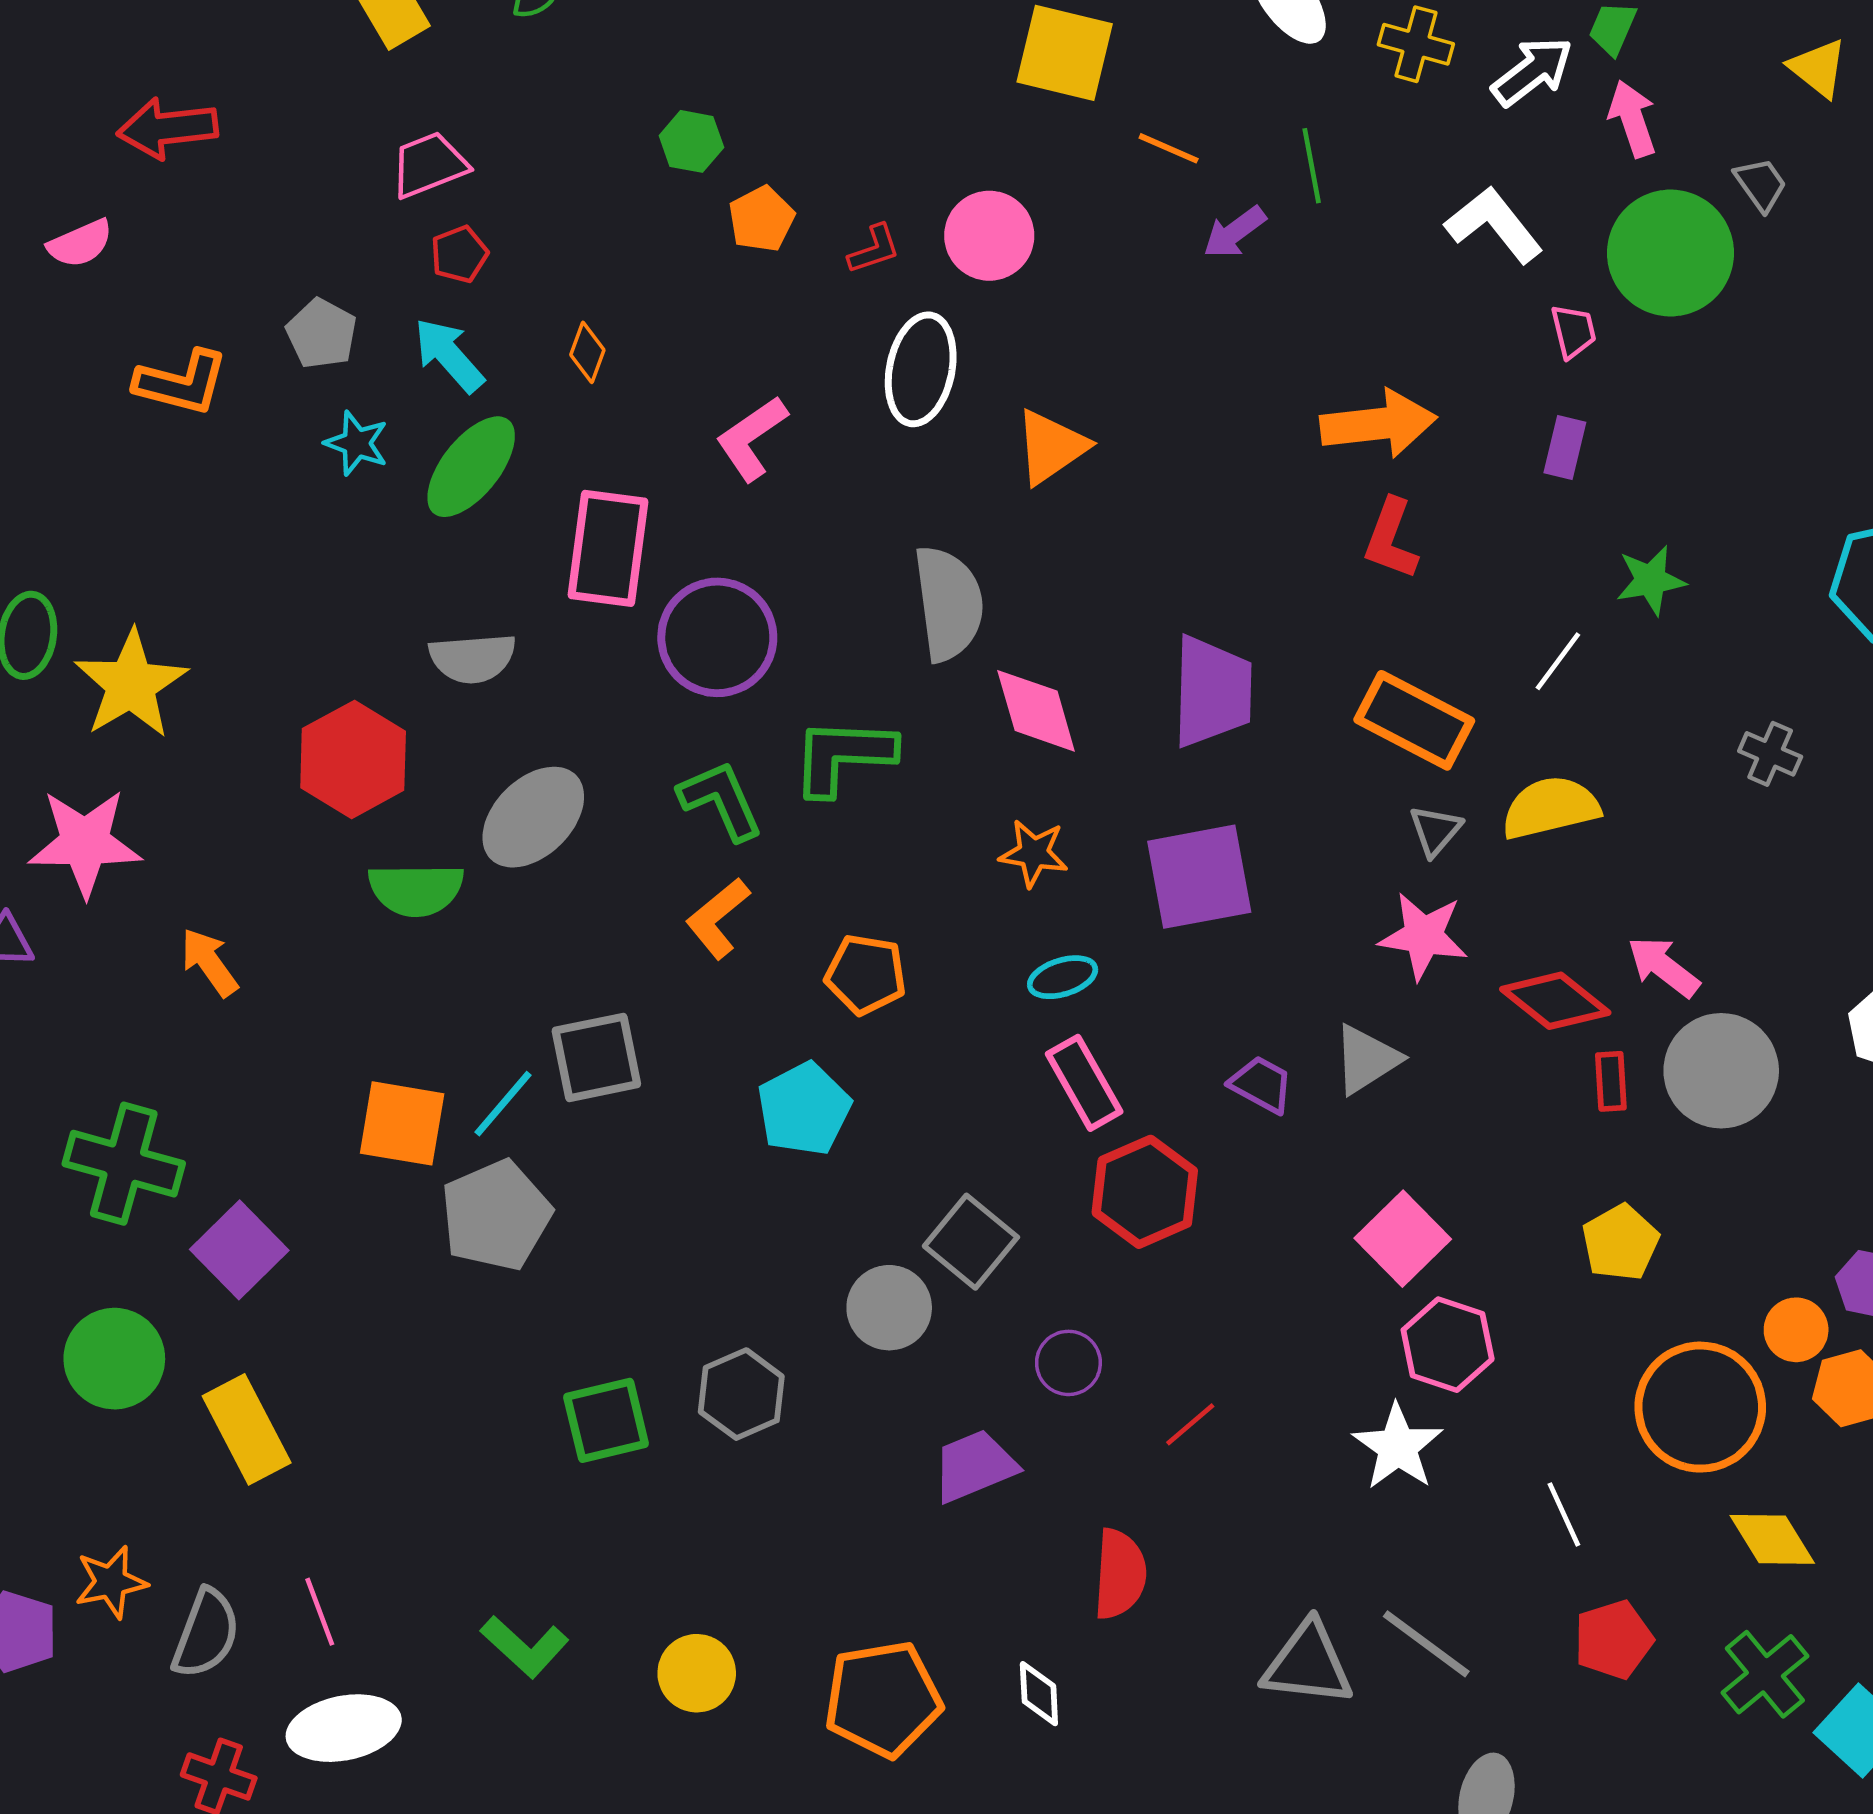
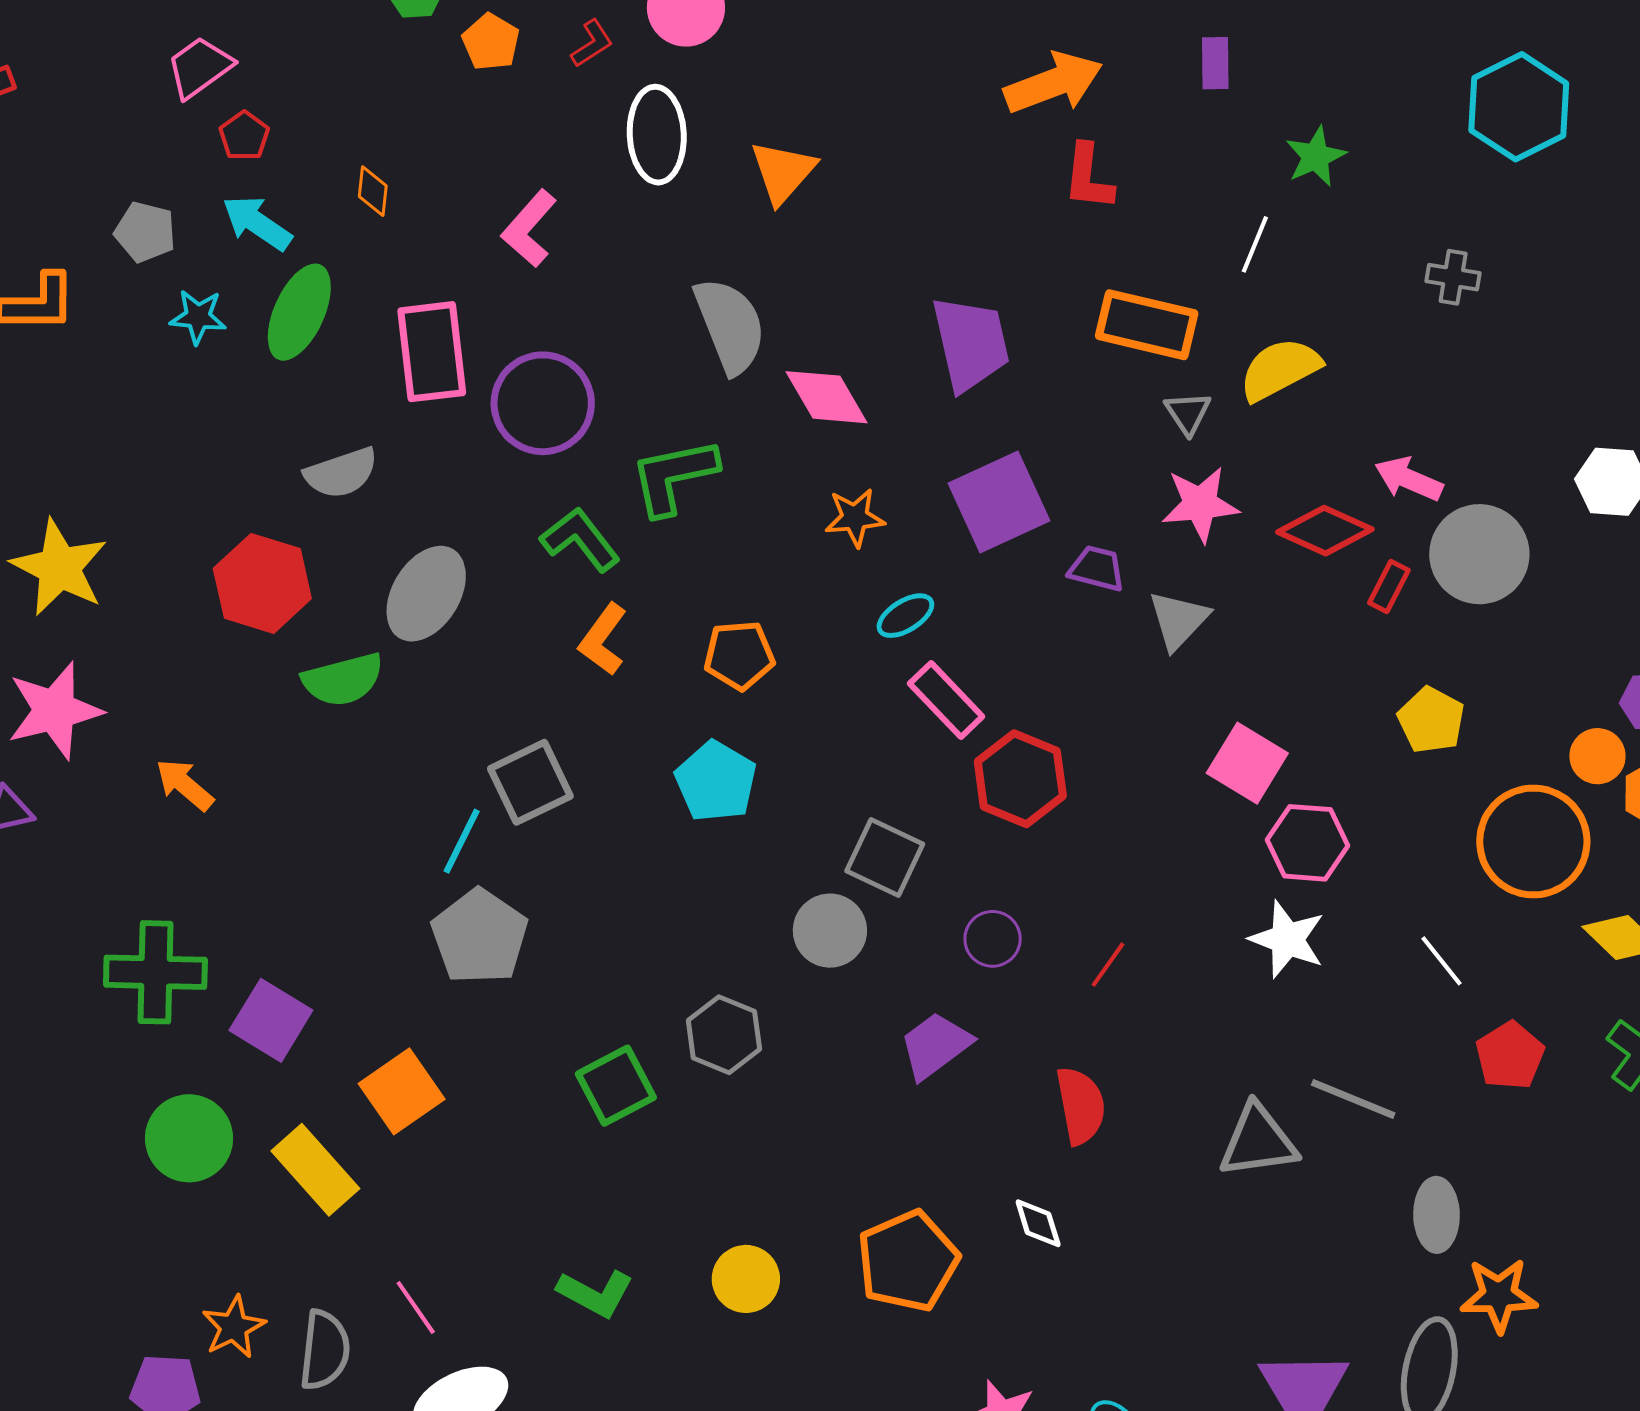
red rectangle: (1611, 1081) -> (1389, 587), turned 45
purple trapezoid: (1261, 1084) -> (1097, 569), moved
orange square: (402, 1123) -> (402, 1091), moved, turned -30

